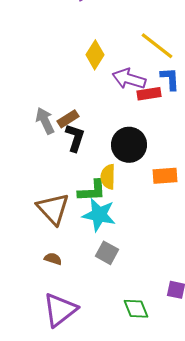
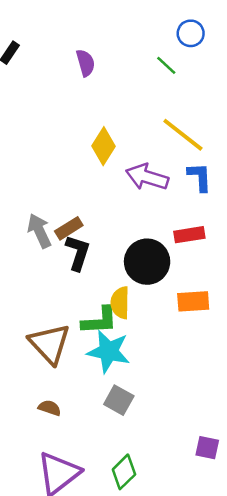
red rectangle: (149, 94) -> (189, 235), moved
green diamond: (136, 309) -> (124, 472), moved, turned 68

